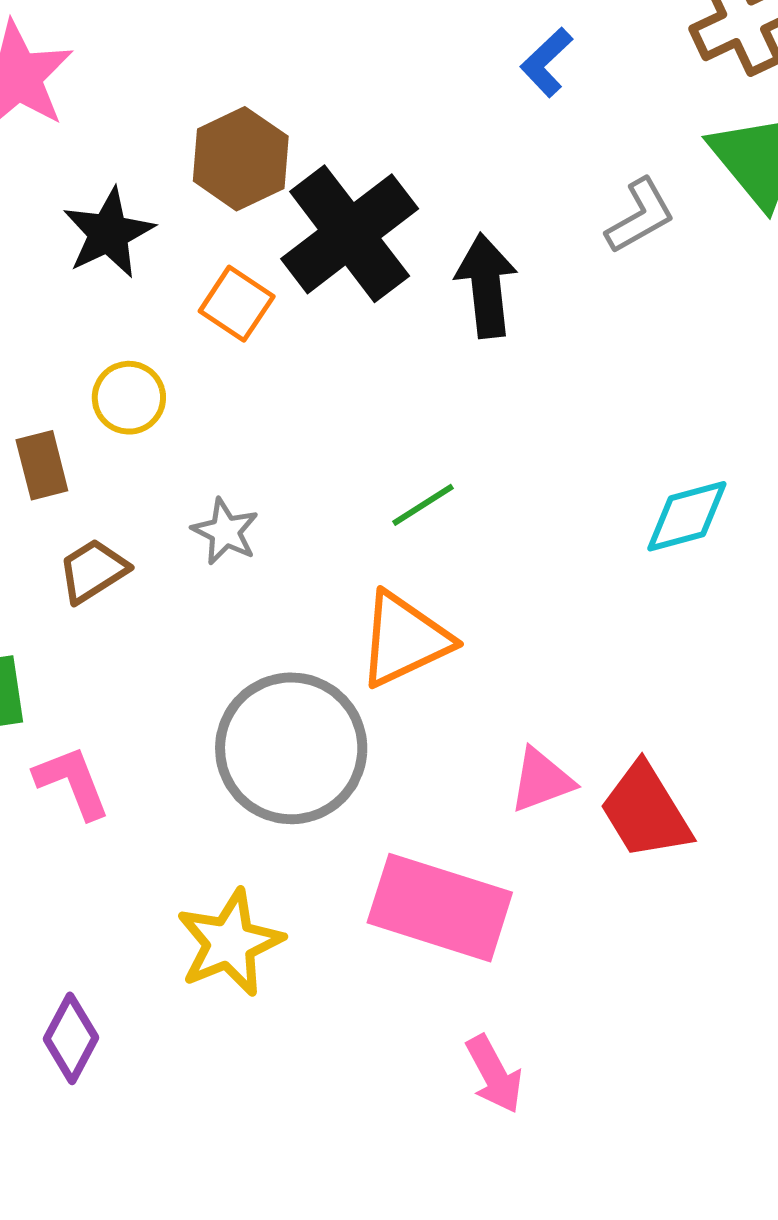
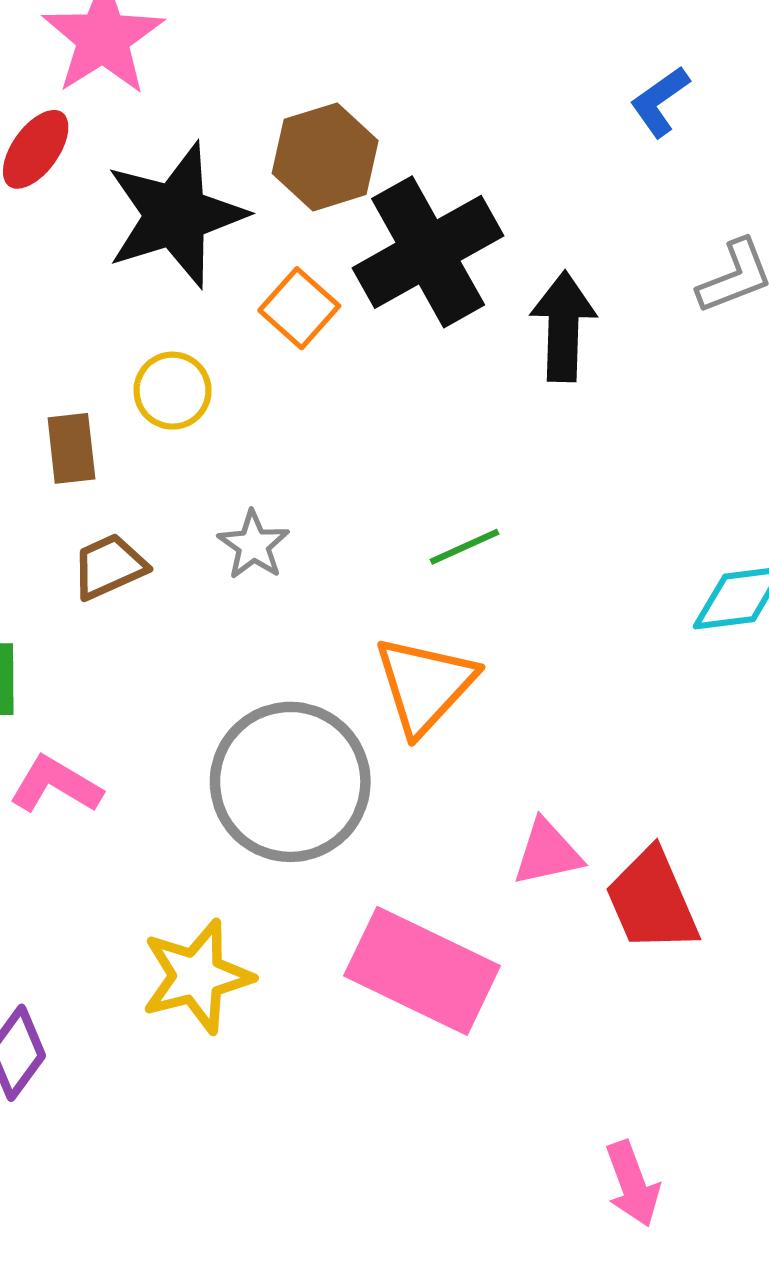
black star: (109, 233) -> (176, 215), size x1.5
orange triangle: (404, 639) -> (425, 685), turned -30
pink L-shape: (72, 782) -> (56, 785), turned -46
pink arrow: (494, 1074) -> (632, 1184), moved

